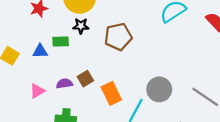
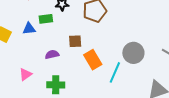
brown square: (85, 79) -> (75, 41), moved, turned 32
pink triangle: (37, 91) -> (25, 74), moved

